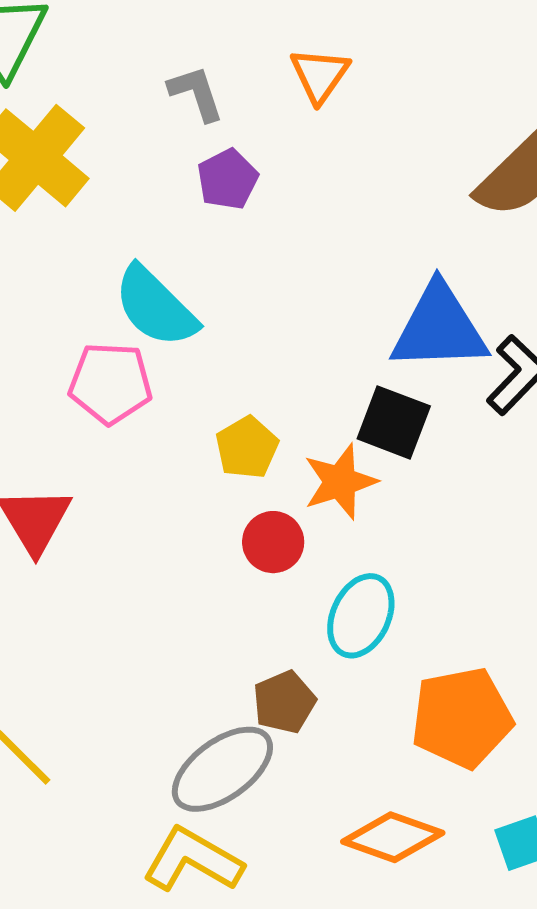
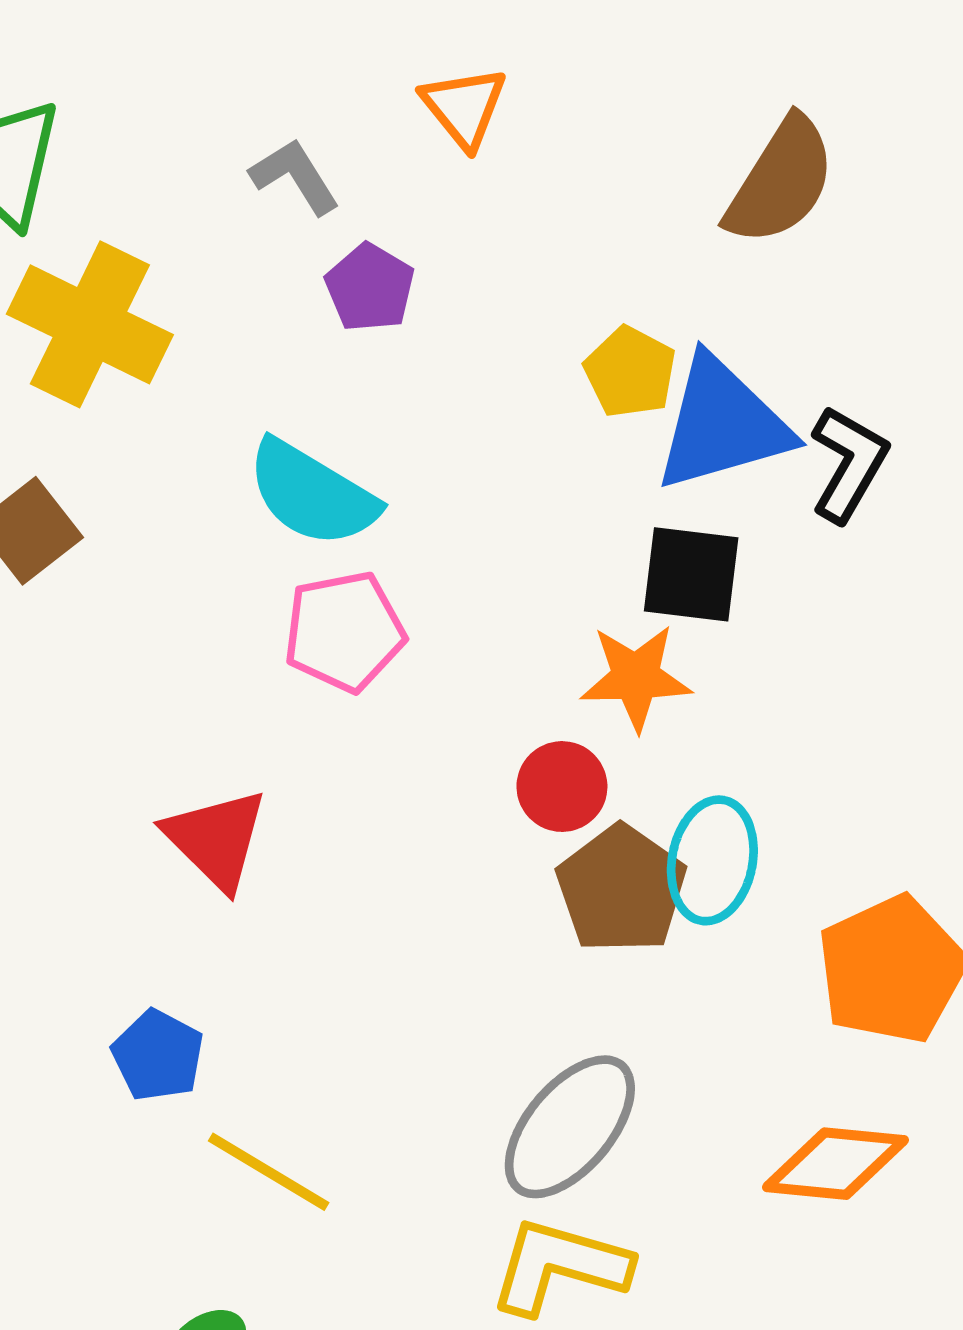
pink pentagon: (110, 383) -> (344, 631), moved
yellow pentagon: (247, 448) -> (630, 372), moved
orange star: (340, 482) -> (636, 677), turned 30
brown pentagon: (284, 702) -> (621, 889), moved, size x1.4

